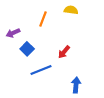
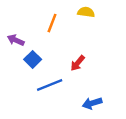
purple arrow: (13, 33) -> (16, 40), turned 48
blue arrow: (76, 85) -> (92, 103), turned -112

